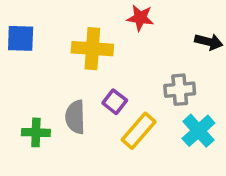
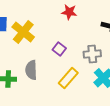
yellow cross: (92, 49) -> (23, 32), moved, turned 35
purple square: (115, 102) -> (59, 49), moved

